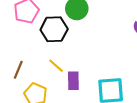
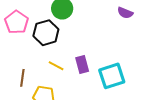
purple rectangle: (73, 81) -> (82, 64), moved

